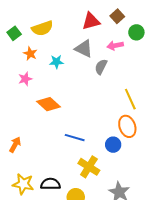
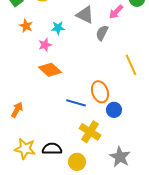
pink arrow: (115, 46) -> (116, 12), turned -35
orange star: (30, 54) -> (26, 26), moved
pink star: (25, 79) -> (45, 45), moved
orange ellipse: (127, 126) -> (100, 92), moved

